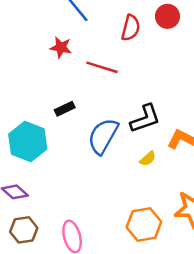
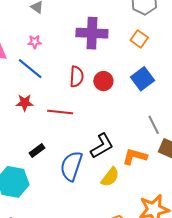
red circle: (167, 16) -> (103, 81), moved
yellow semicircle: (148, 159) -> (110, 177), size x1.5

